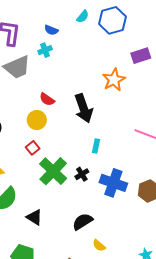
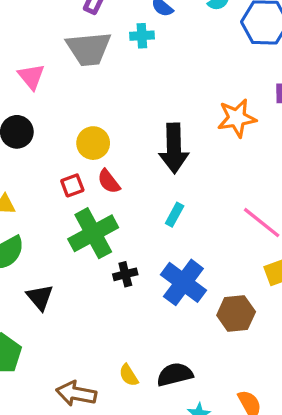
red semicircle: (47, 99) -> (109, 181), moved
black cross: (82, 174) -> (125, 274), moved
black semicircle: (83, 222) -> (175, 375), moved

